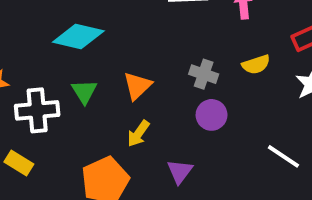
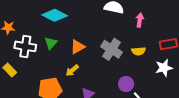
gray cross: (204, 74) -> (112, 49), size x1.5
purple circle: (212, 115) -> (126, 84), moved

